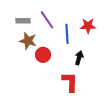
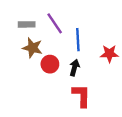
red star: (88, 26) -> (109, 54), moved
black arrow: (79, 58) -> (74, 68), moved

